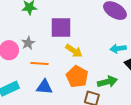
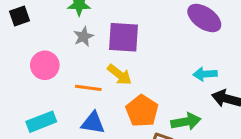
gray star: (28, 43) -> (83, 37), moved
yellow arrow: (74, 51) -> (119, 75), moved

